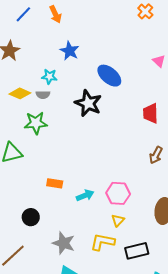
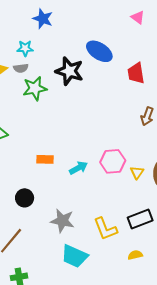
blue ellipse: (109, 76) -> (99, 51), moved
green star: (36, 123) -> (35, 88), moved
yellow triangle: (118, 220) -> (137, 172), moved
yellow L-shape: (103, 242) -> (105, 229), moved, turned -115

